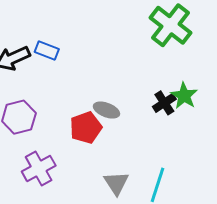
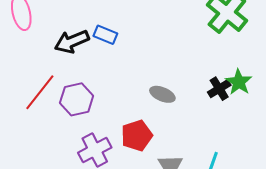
red pentagon: (86, 128) -> (137, 136), moved

